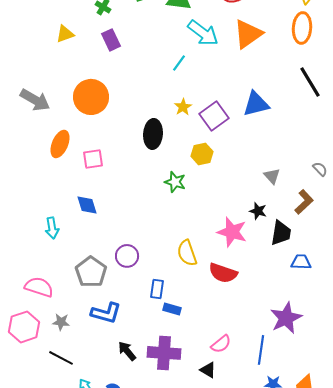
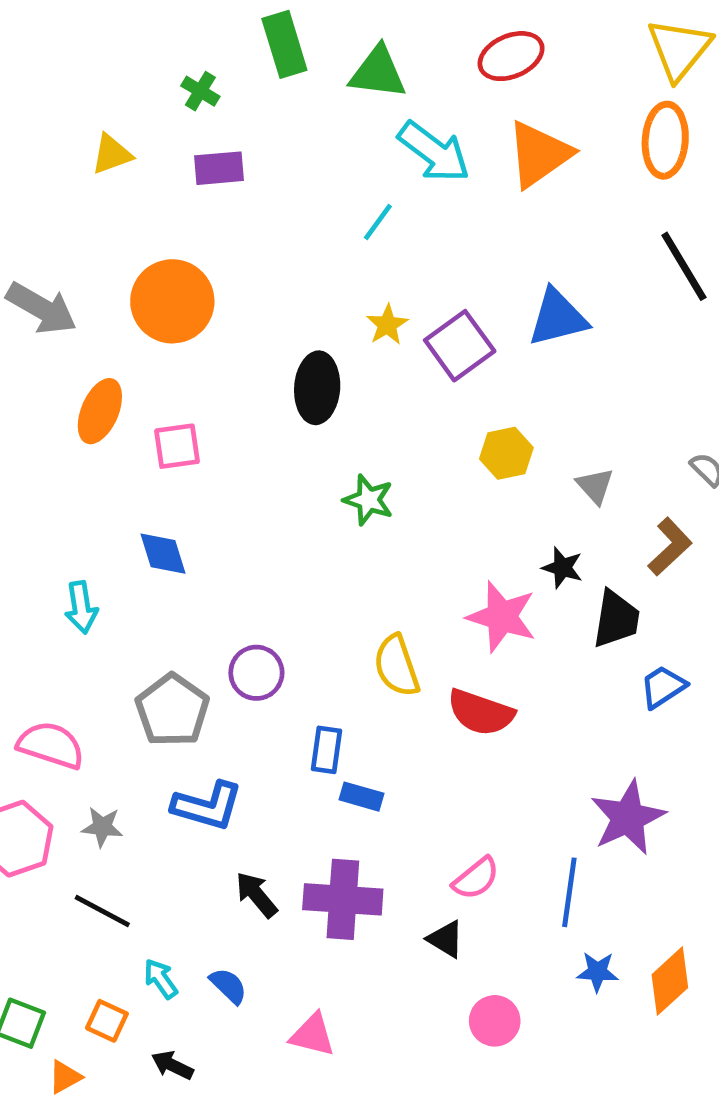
purple rectangle: (111, 40) -> (219, 168), turned -70
yellow hexagon: (202, 154) -> (506, 453), moved
blue trapezoid: (301, 262) -> (663, 687), turned -35

